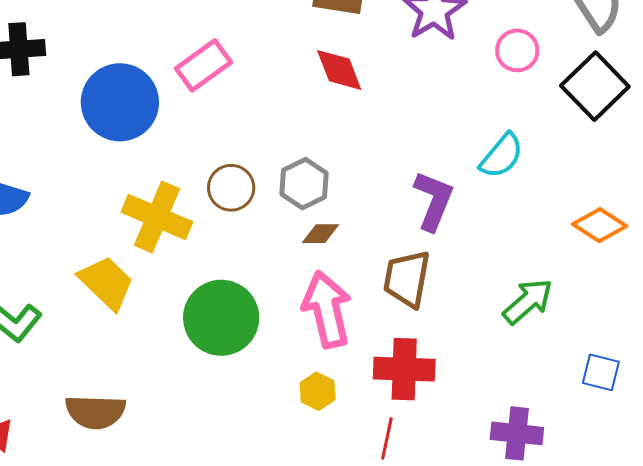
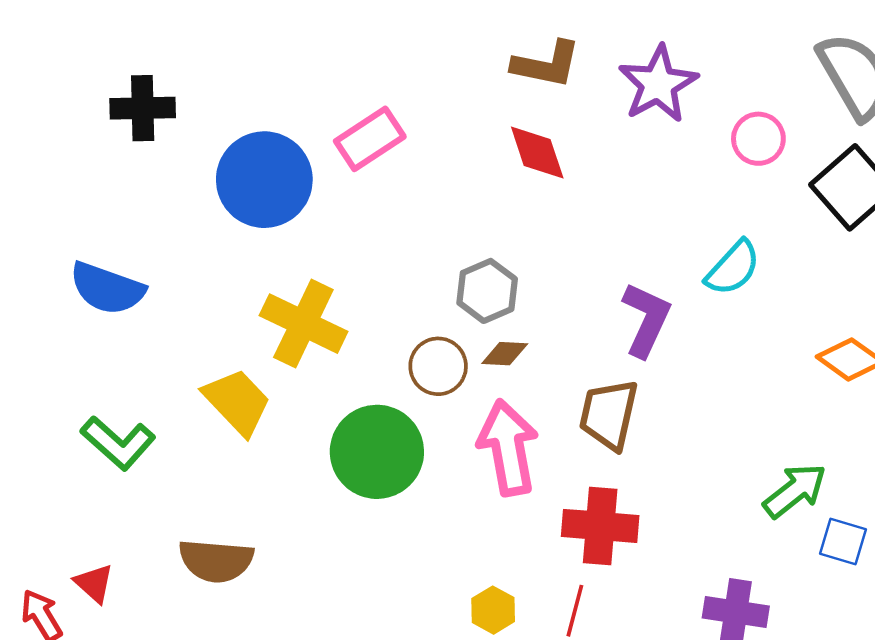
brown circle: (231, 188) -> (438, 366), moved
green arrow: (528, 301) -> (795, 491), moved
yellow hexagon: (318, 391) -> (493, 610), moved

